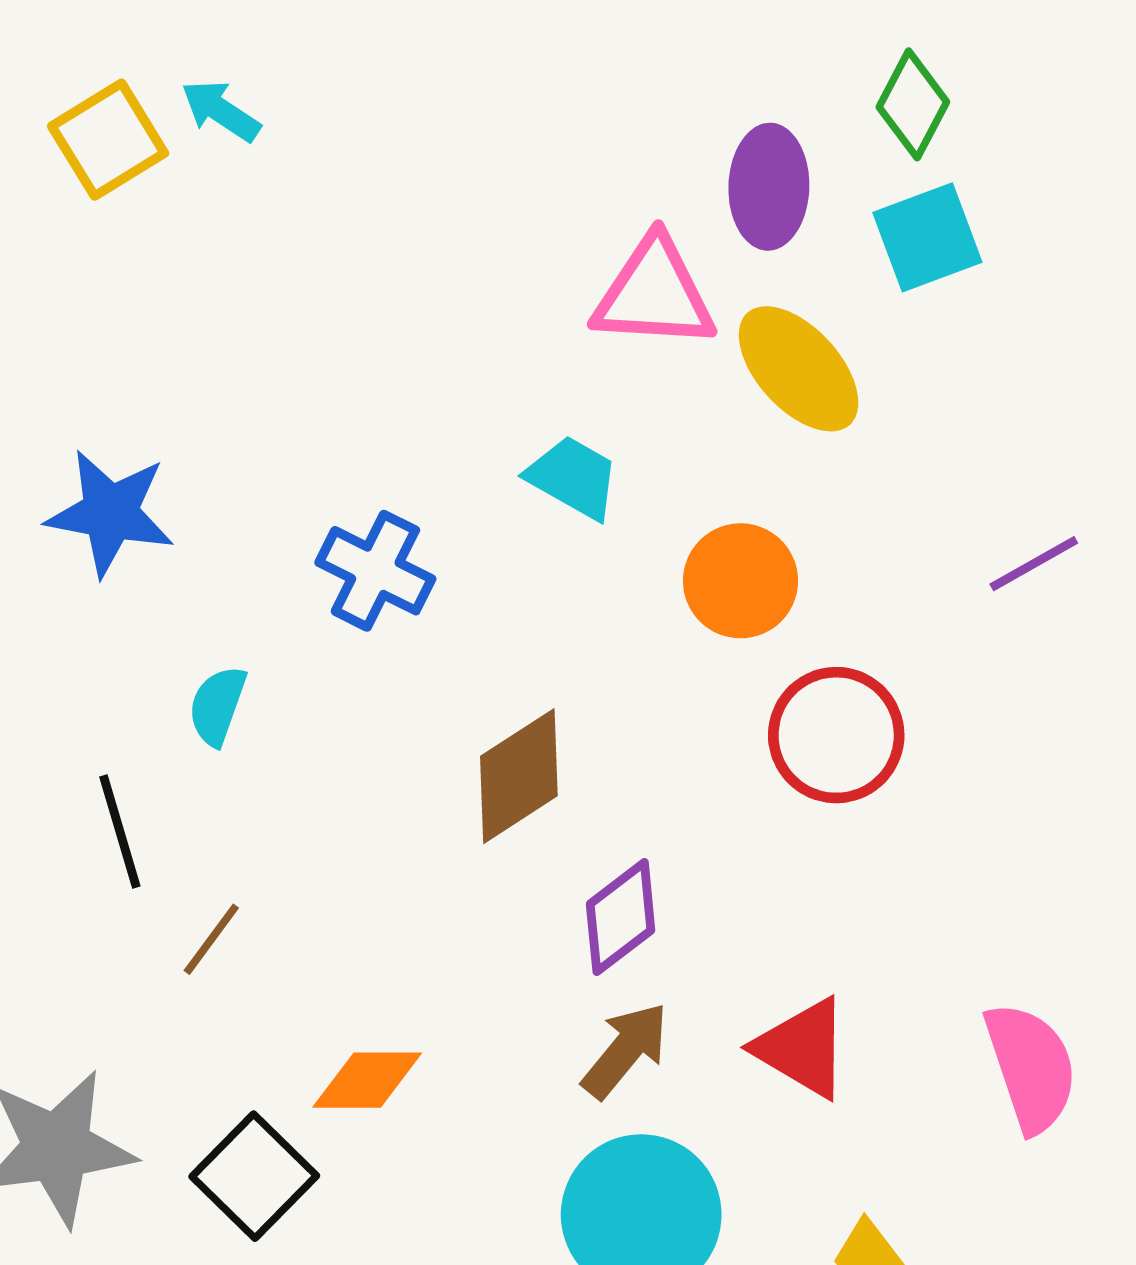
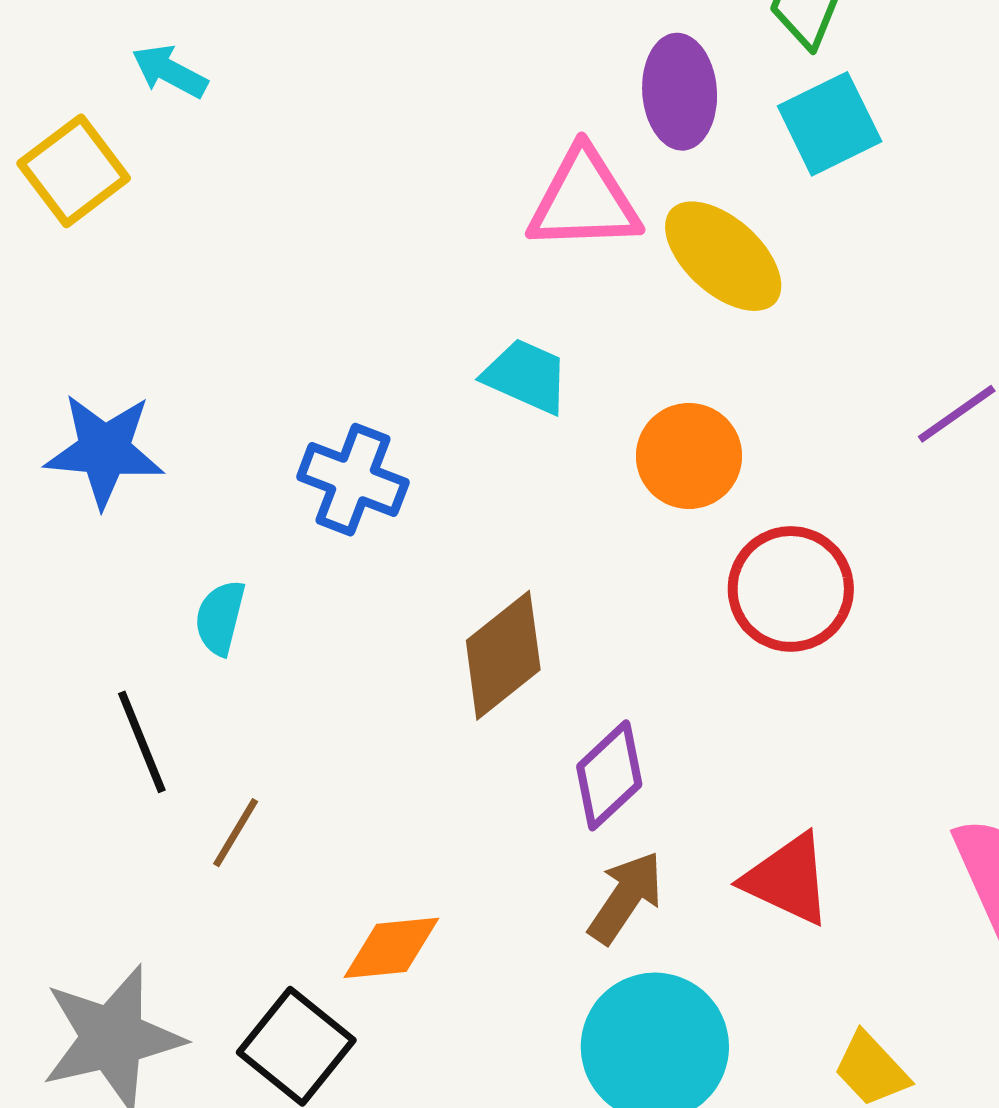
yellow square: (108, 140) -> (74, 171), moved

